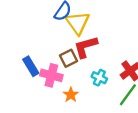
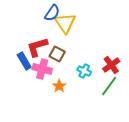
red L-shape: (86, 47) -> (37, 47), moved
brown square: (68, 58) -> (57, 54), turned -35

